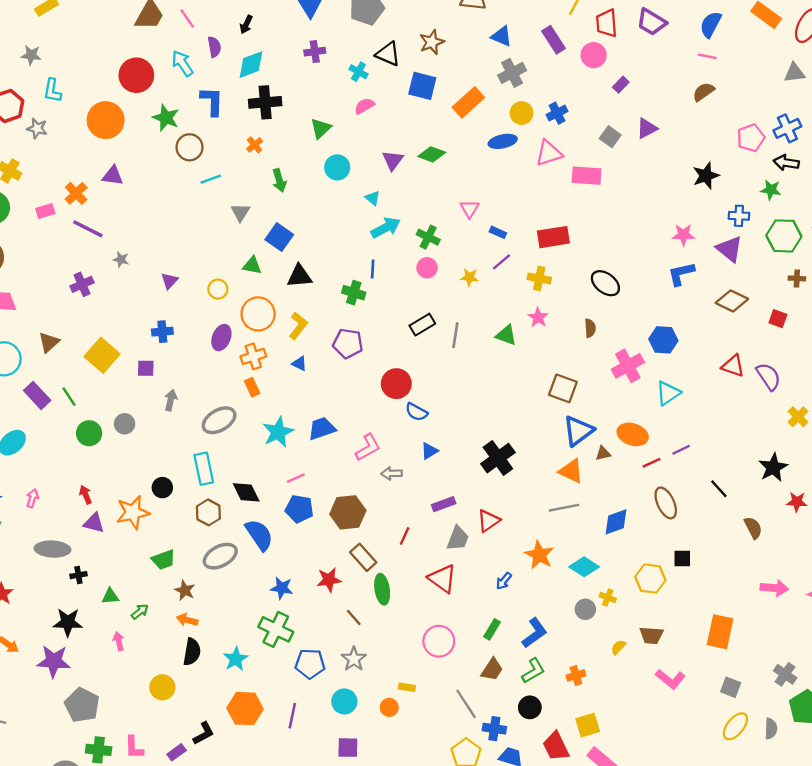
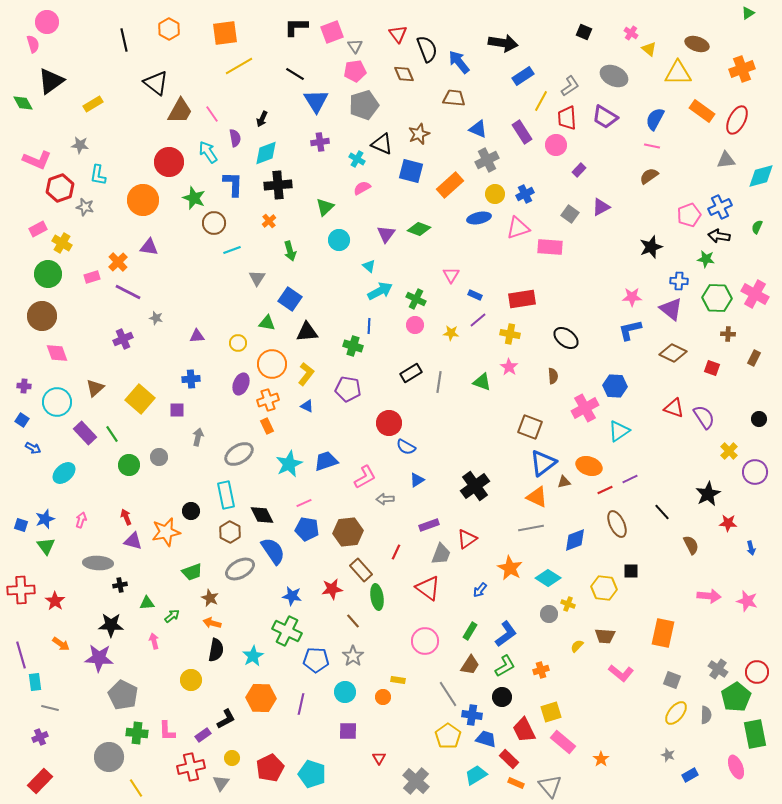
purple triangle: (169, 281) -> (197, 336), turned 42

